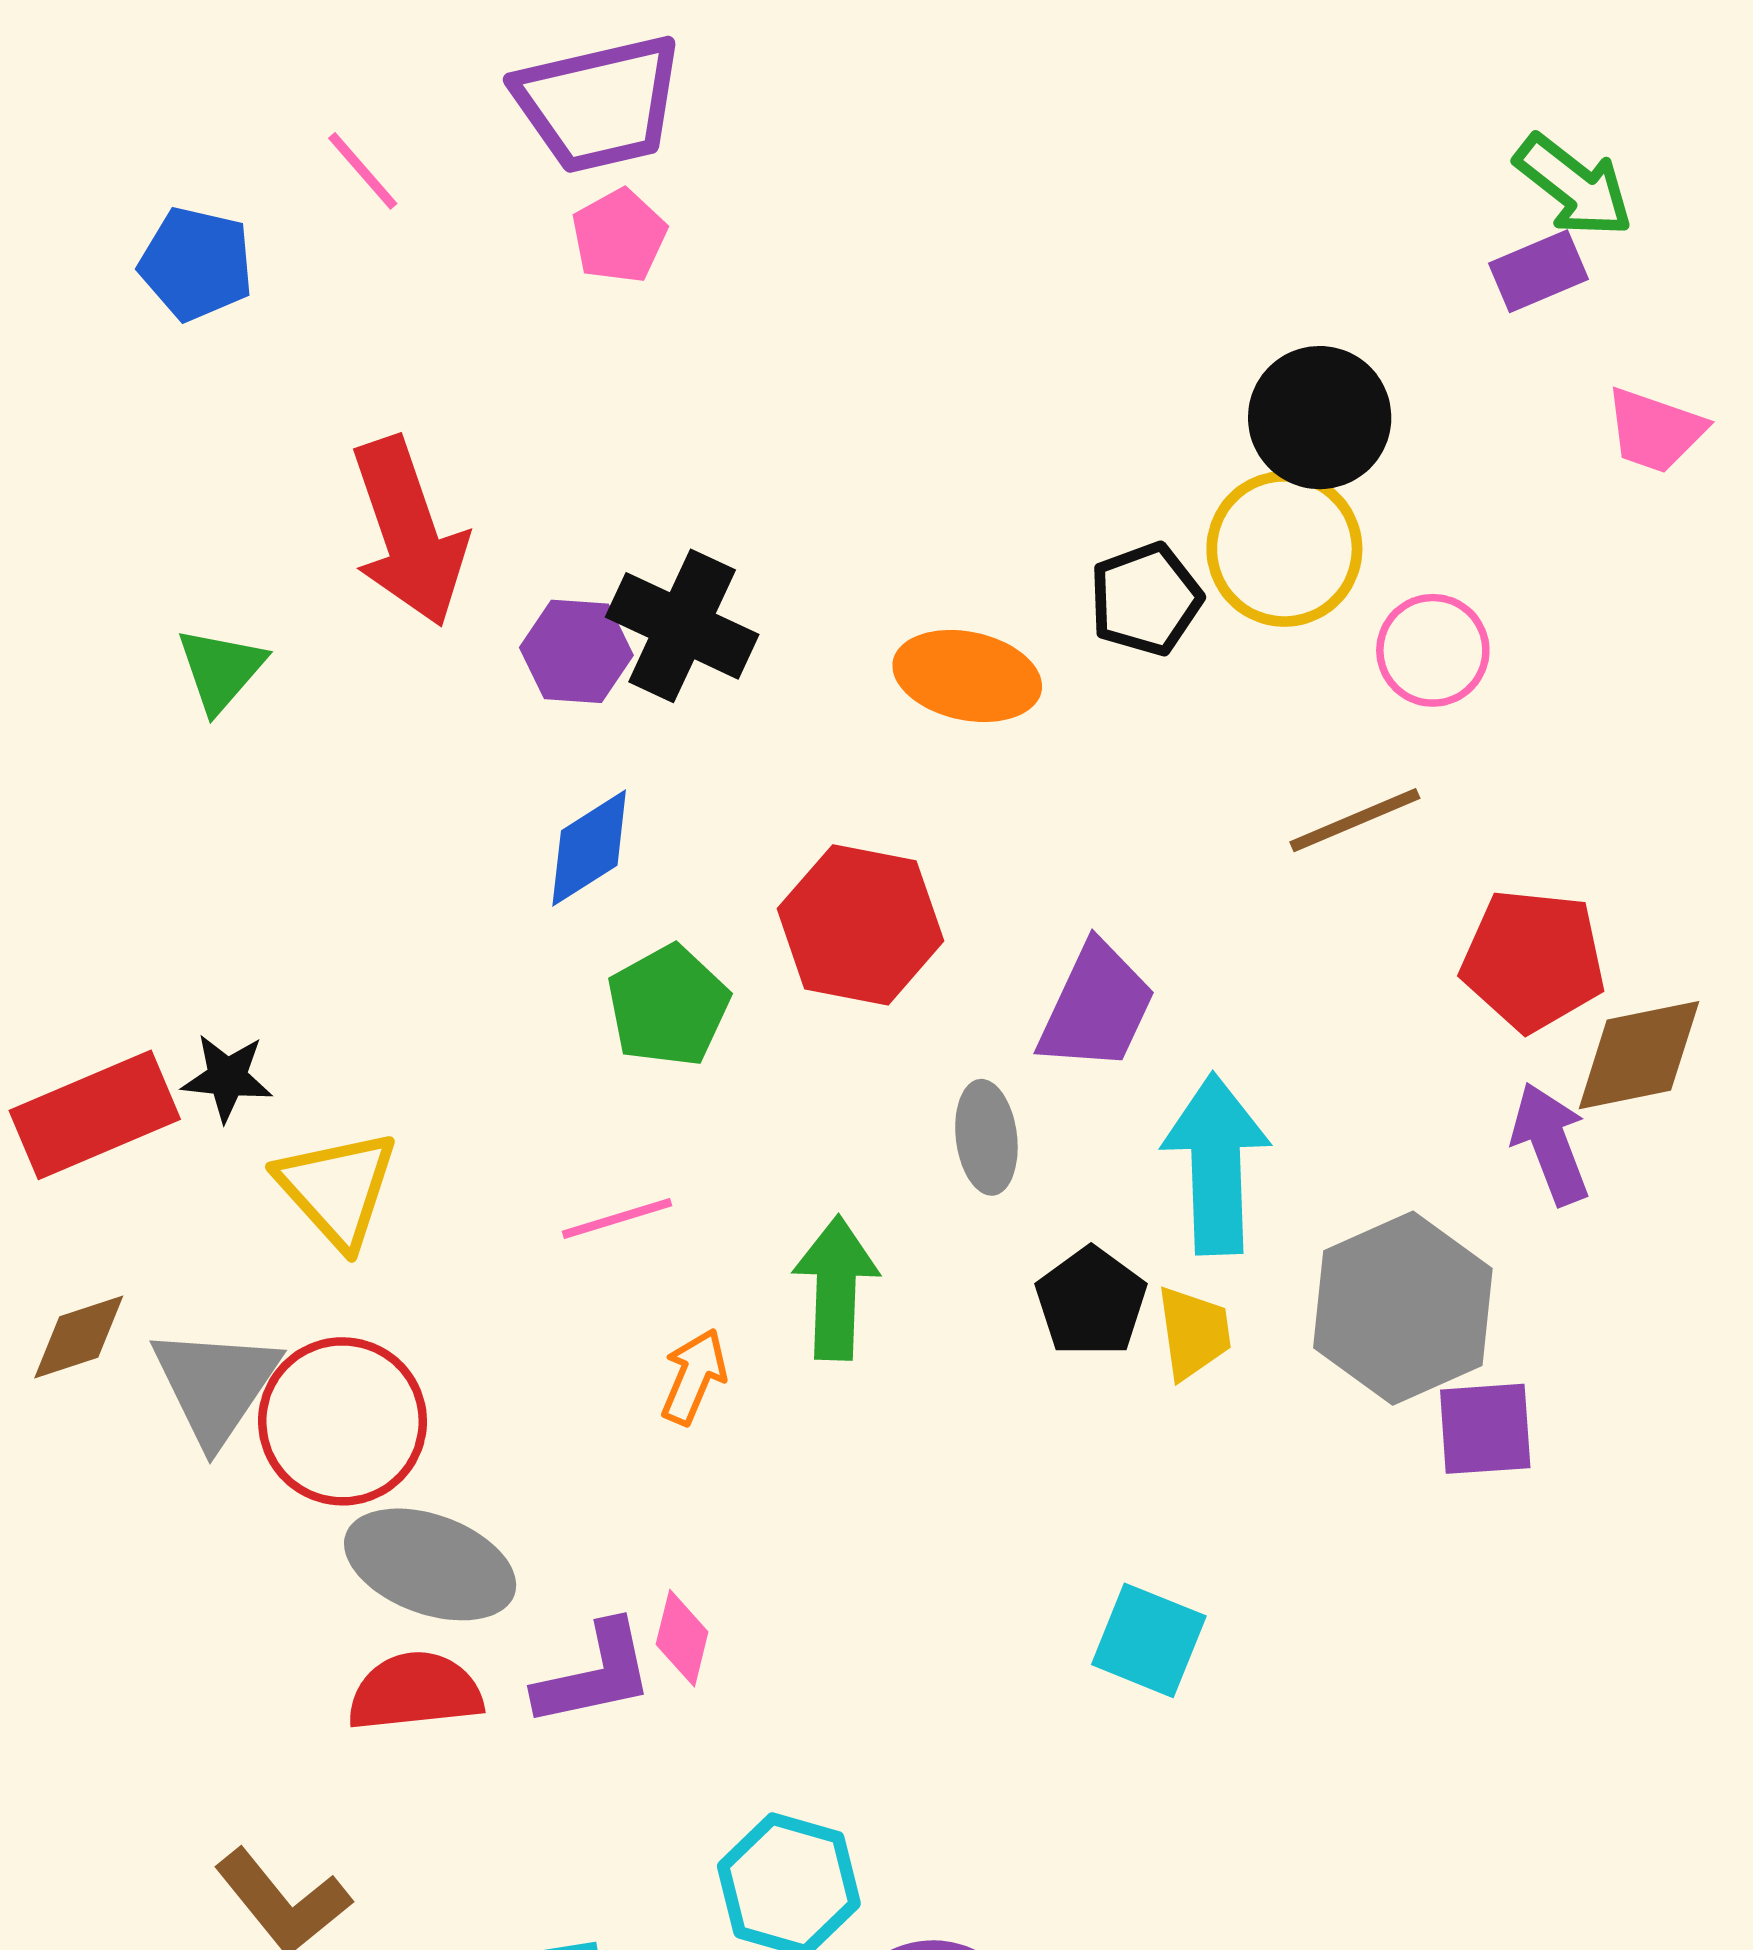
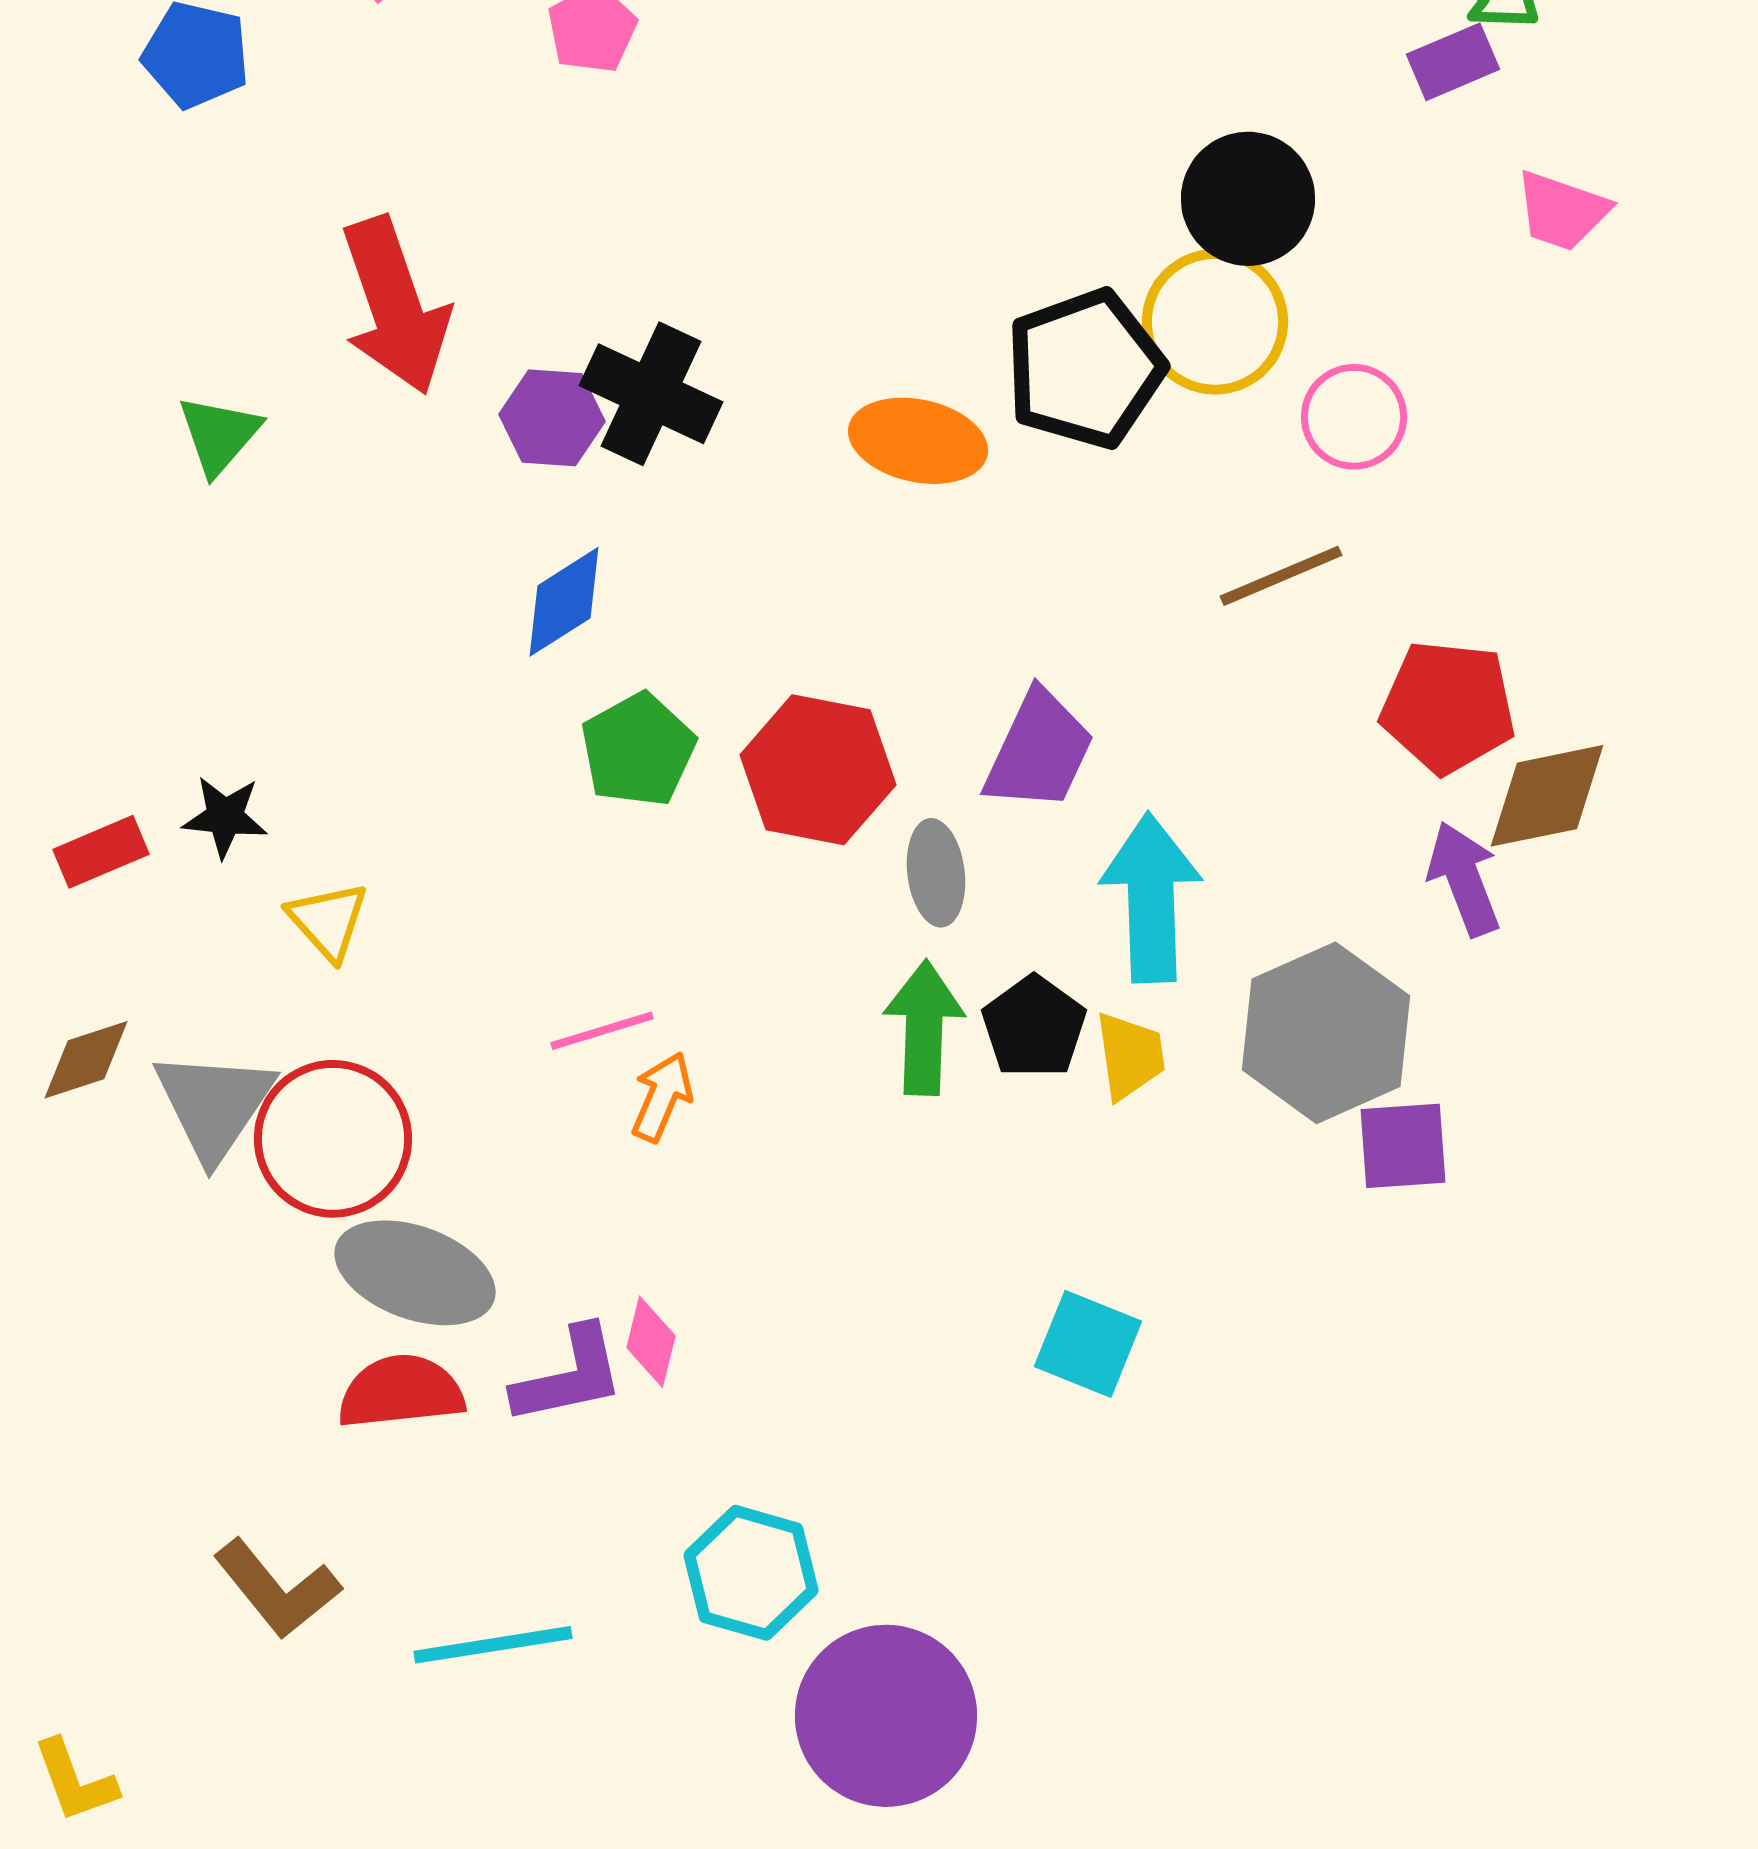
black pentagon: (1146, 599) -> (1085, 369), size x1.5
red hexagon: (860, 925) -> (818, 770), moved
red rectangle: (95, 1115) -> (101, 852), size x0.6
yellow triangle: (337, 1189) -> (328, 921), size x0.7
pink line: (617, 1218) -> (602, 1031), moved
green arrow: (836, 1288) -> (924, 1028), moved

